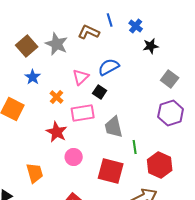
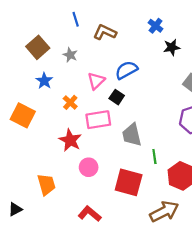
blue line: (110, 20) -> (76, 19), moved
gray star: (57, 44) -> (70, 55), moved, size x0.6

